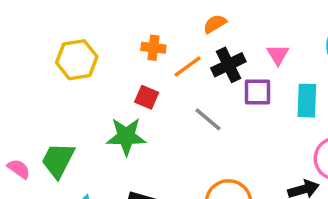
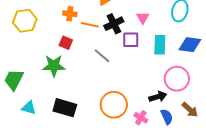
orange line: (188, 66) -> (90, 25), turned 48

